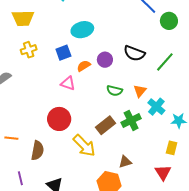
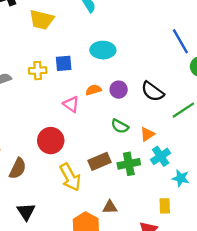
yellow cross: (29, 50) -> (38, 71), moved
blue square: (63, 53) -> (64, 63), moved
yellow rectangle: (172, 148) -> (165, 206), turned -32

